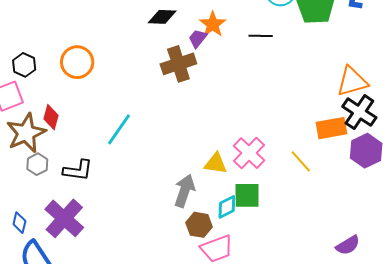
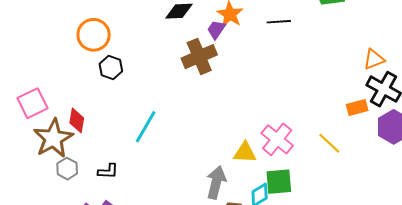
orange circle: (77, 62) -> (94, 35), moved
black hexagon: (24, 65) -> (111, 67), moved
orange triangle: (352, 82) -> (374, 59), size x0.7
orange rectangle: (331, 128) -> (357, 107), size x0.7
black L-shape: (78, 170) -> (108, 171), size x0.7

